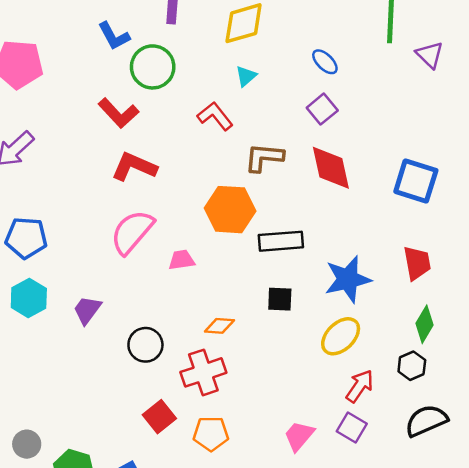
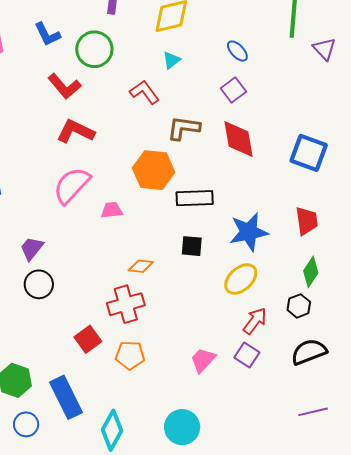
blue L-shape: (114, 36) -> (47, 34), moved
black circle: (145, 345) -> (39, 284), moved

